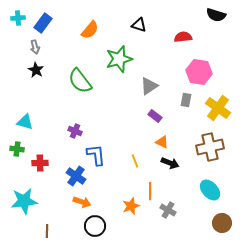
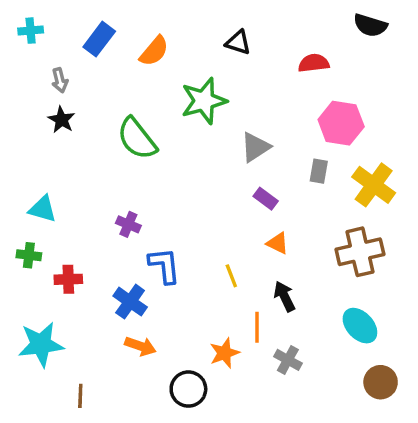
blue rectangle: (43, 23) -> (99, 39), moved
black arrow: (170, 163) -> (284, 296), moved, turned -138
black circle: (95, 226) -> (188, 389), moved

